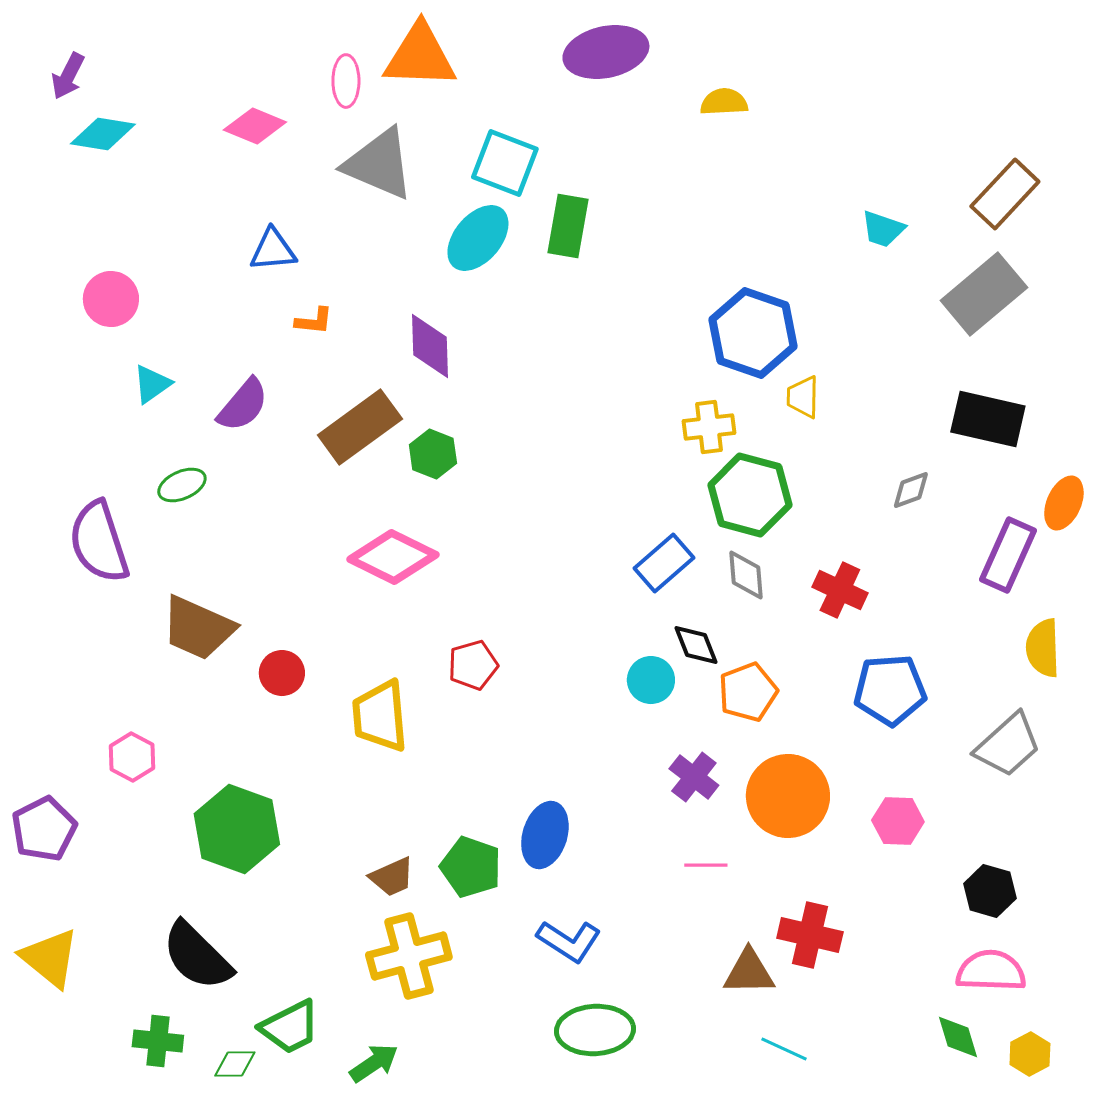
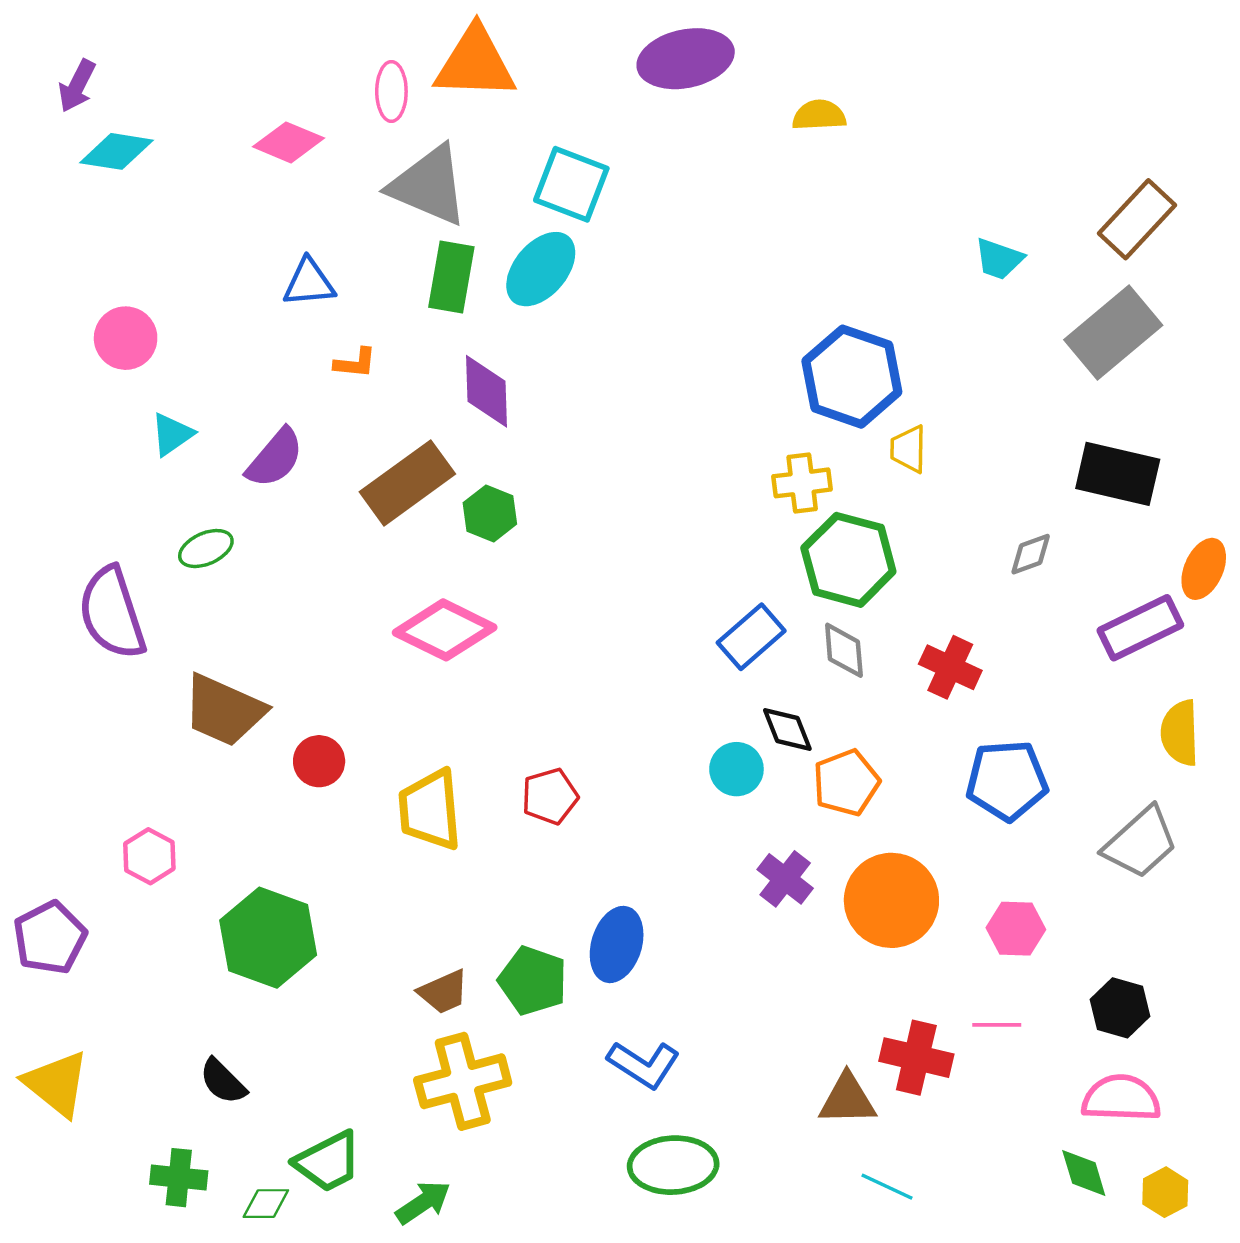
green rectangle: (568, 226) -> (451, 277), moved
purple rectangle: (1008, 555) -> (1140, 628), turned 40
red pentagon: (473, 665) -> (550, 796), moved
pink line: (706, 865) -> (997, 1025), moved
black semicircle: (197, 956) -> (223, 1081), size x0.6

